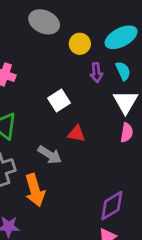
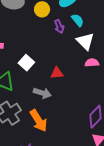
white square: (59, 101) -> (26, 63), moved
pink semicircle: (127, 133) -> (92, 63), turned -88

